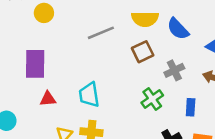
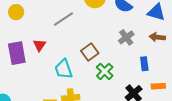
brown square: (143, 52) -> (90, 52), moved
red triangle: (48, 99) -> (39, 45), moved, turned -40
green cross: (152, 99) -> (105, 71), moved

